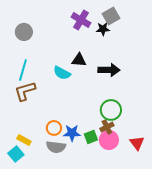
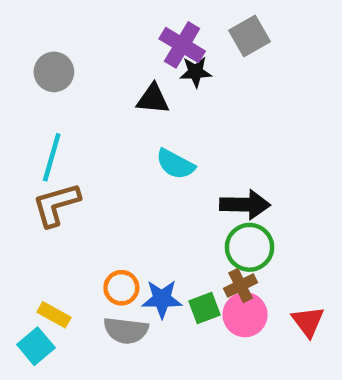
black star: (103, 29) -> (196, 72), moved
black triangle: (79, 60) -> (153, 99), moved
black arrow: (109, 70) -> (245, 205), moved
cyan semicircle: (62, 73) -> (175, 164), moved

